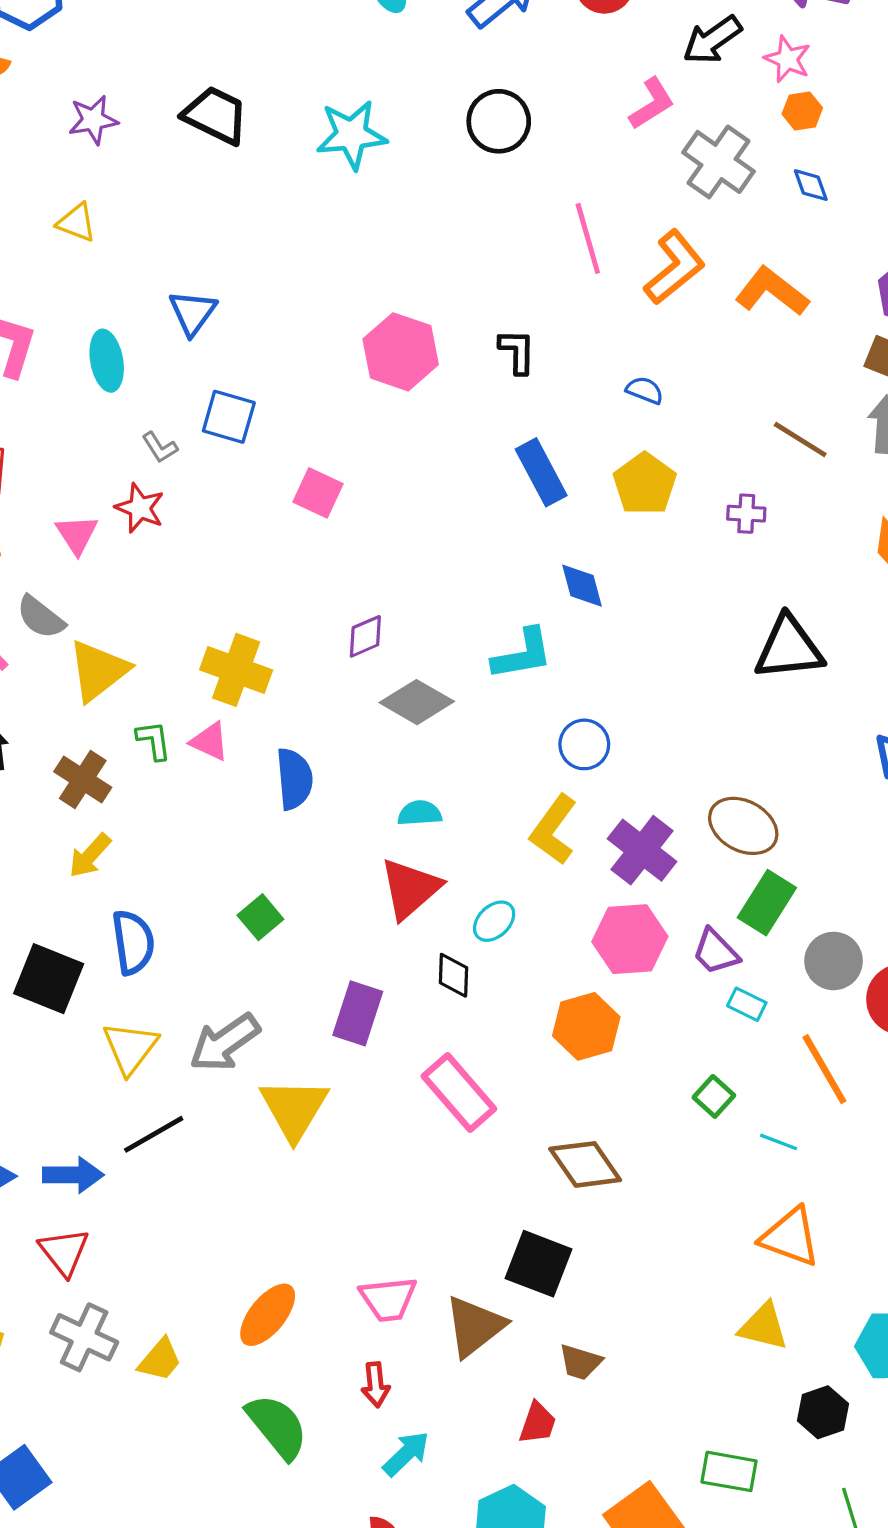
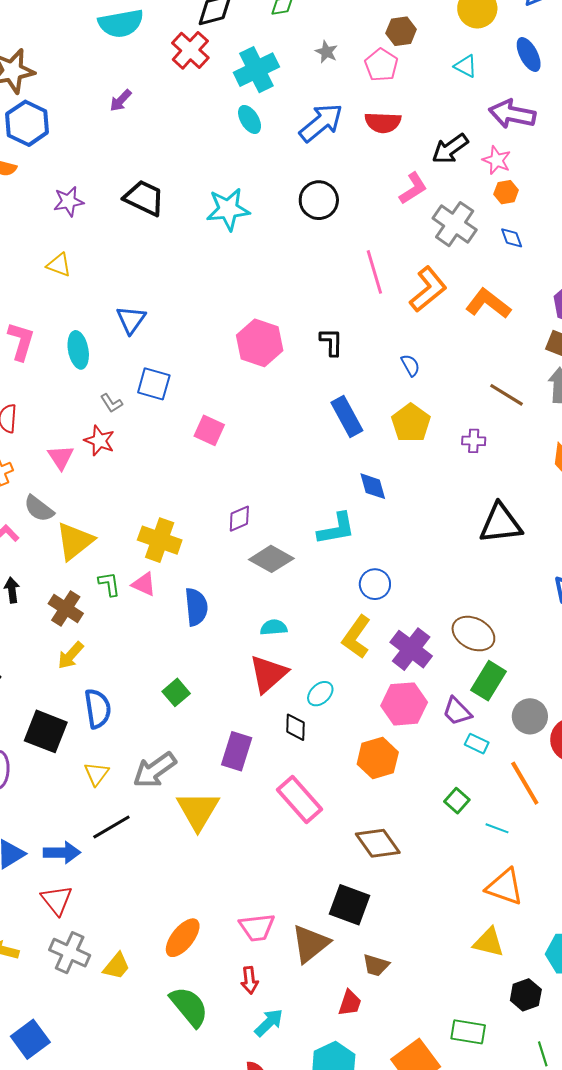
blue semicircle: (645, 390) -> (410, 365), turned 40
yellow triangle: (130, 1048) -> (96, 774), size x0.7

